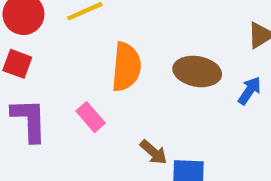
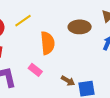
brown ellipse: (197, 71) -> (80, 27), moved

